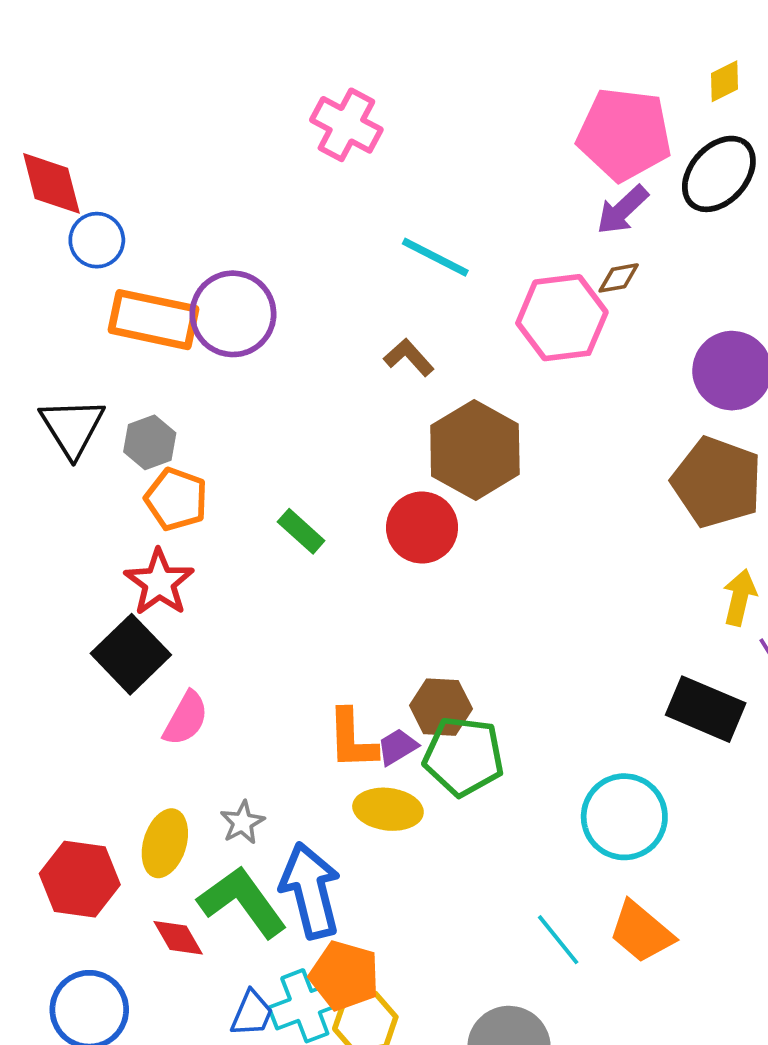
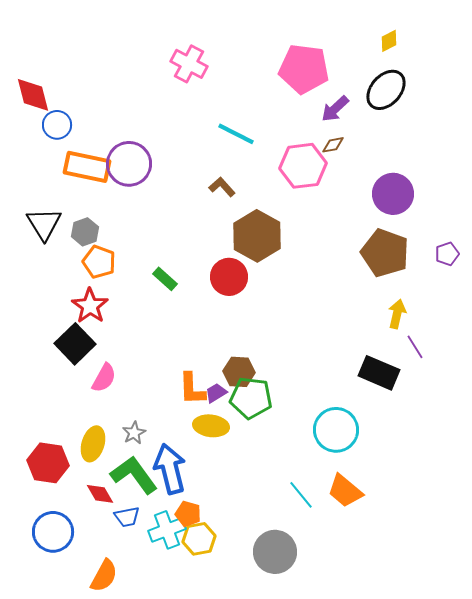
pink pentagon: (624, 134) -> (304, 69), moved
orange pentagon: (345, 976) -> (188, 514), size x0.7
blue trapezoid: (252, 1013) -> (127, 517), moved, turned 56

